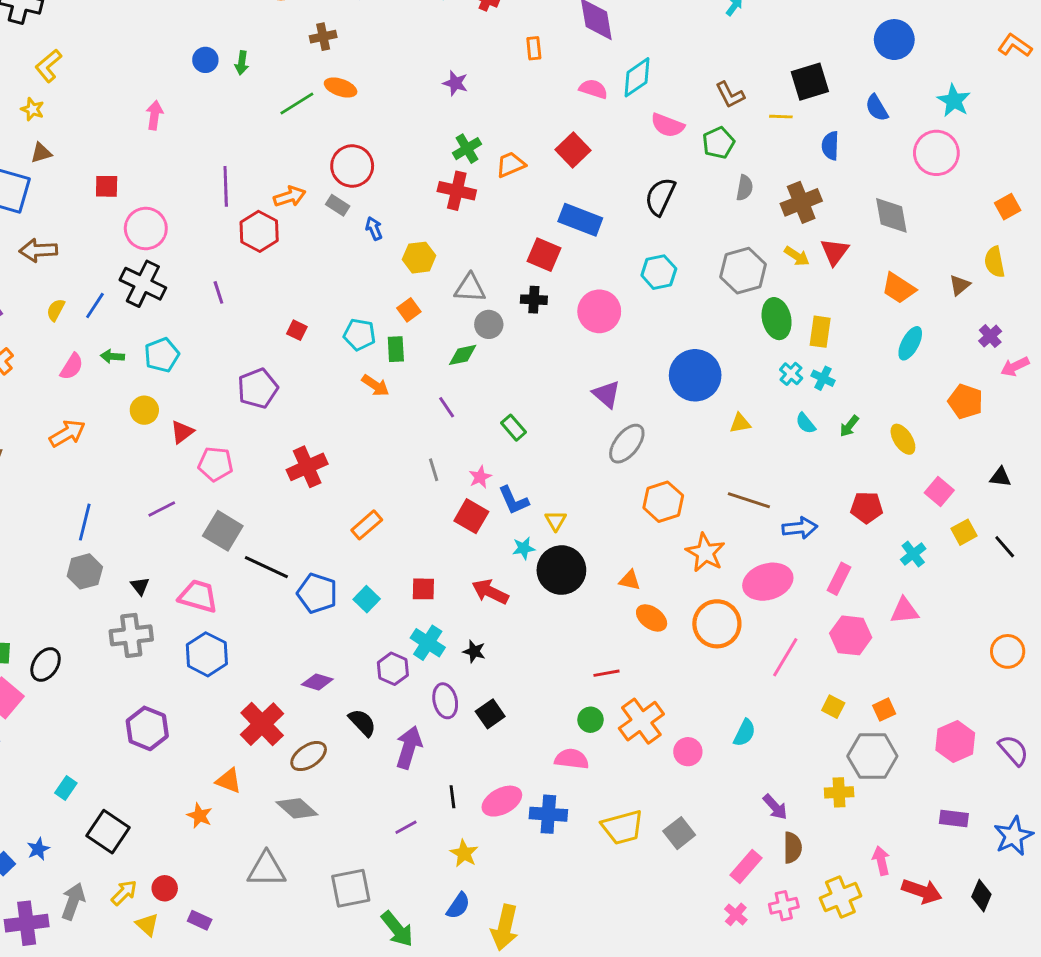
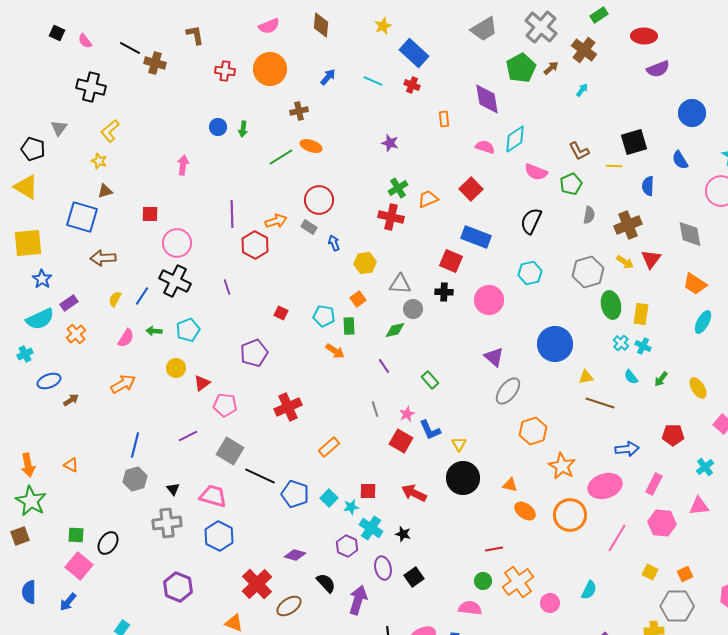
brown line: (749, 500) -> (600, 403), moved
cyan star: (524, 548) -> (351, 507), moved

